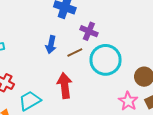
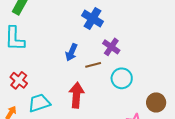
cyan circle: (106, 60) -> (122, 78), size x0.7

